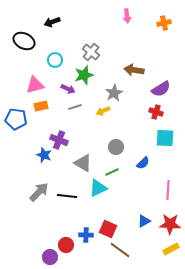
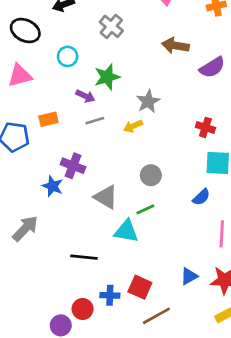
gray cross: (91, 52) -> (111, 26), moved
brown arrow: (134, 70) -> (175, 46), moved
pink triangle: (35, 85) -> (20, 76), moved
purple semicircle: (161, 89) -> (212, 67), moved
blue semicircle: (143, 163) -> (201, 197), moved
cyan triangle: (98, 188) -> (126, 231), turned 36
gray arrow: (39, 192) -> (25, 228), moved
black line: (67, 196) -> (84, 257), moved
brown line: (120, 250) -> (156, 316), turned -65

